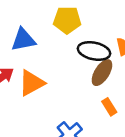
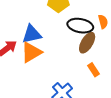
blue triangle: (23, 40) -> (32, 34), moved

